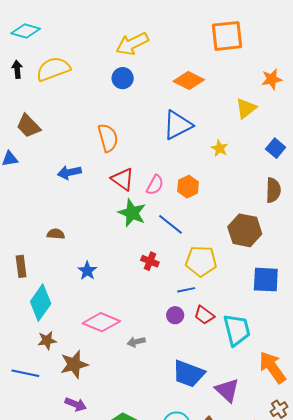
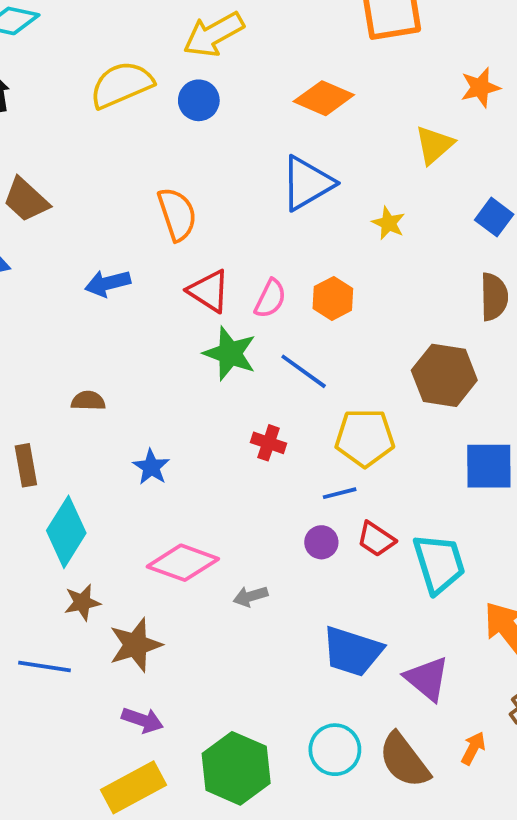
yellow semicircle: (53, 69) -> (121, 85), moved

